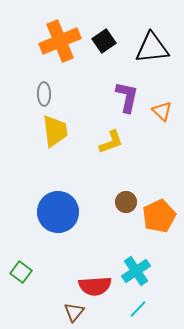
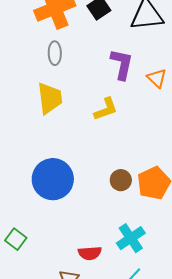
gray ellipse: (44, 94) -> (55, 53), moved
brown circle: (126, 202) -> (121, 180), moved
red semicircle: (95, 286) -> (90, 253), size x0.7

